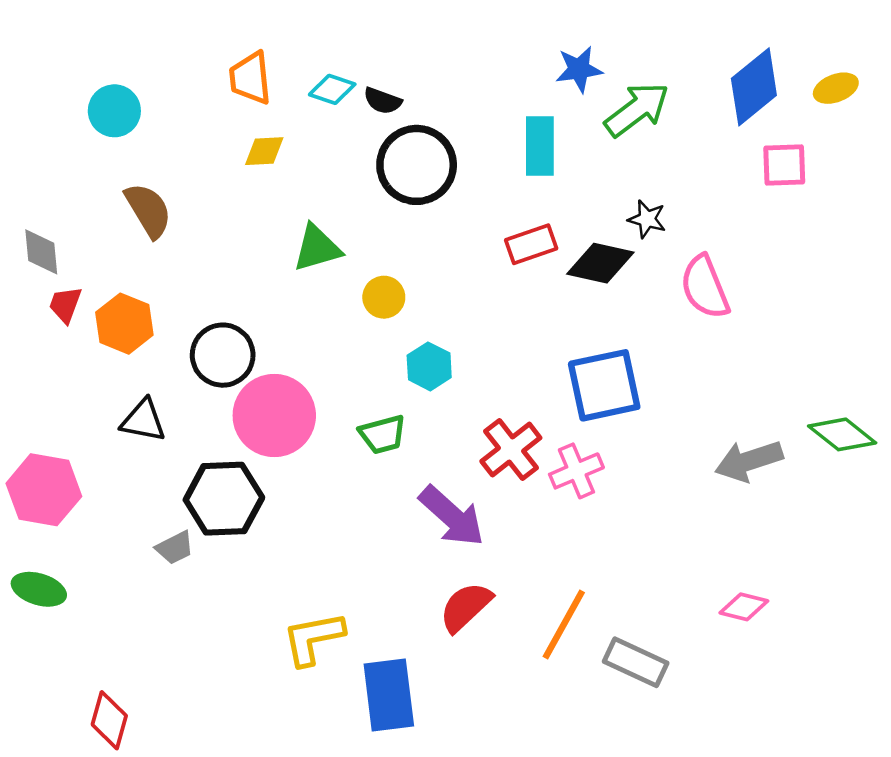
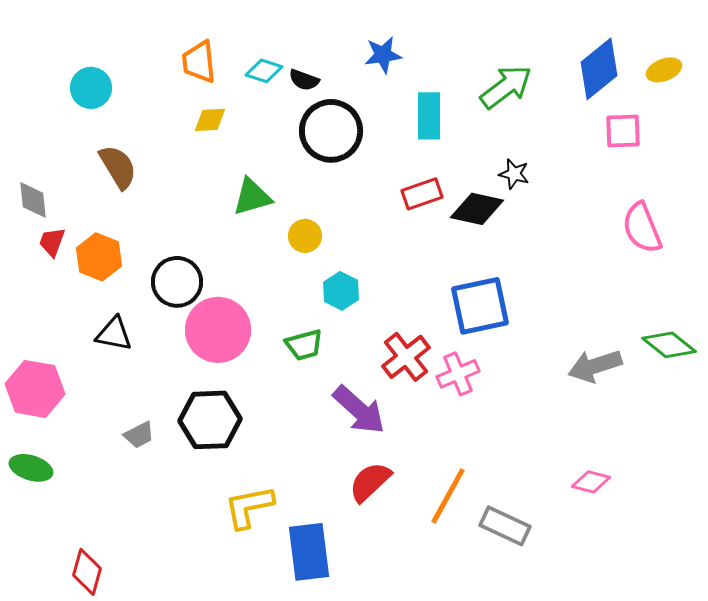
blue star: (579, 69) -> (383, 55), moved
pink semicircle: (705, 287) -> (642, 228), moved
black hexagon: (224, 499) -> (210, 420), moved

